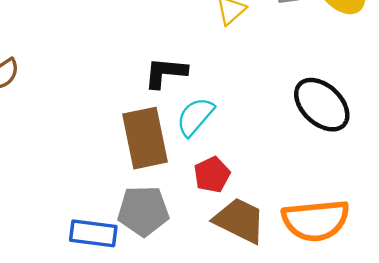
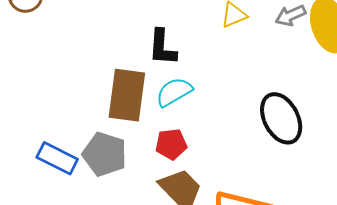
black L-shape: (165, 73) -> (162, 47), turned -111

